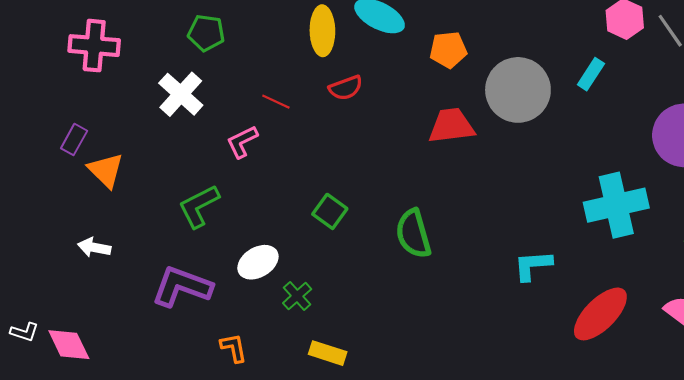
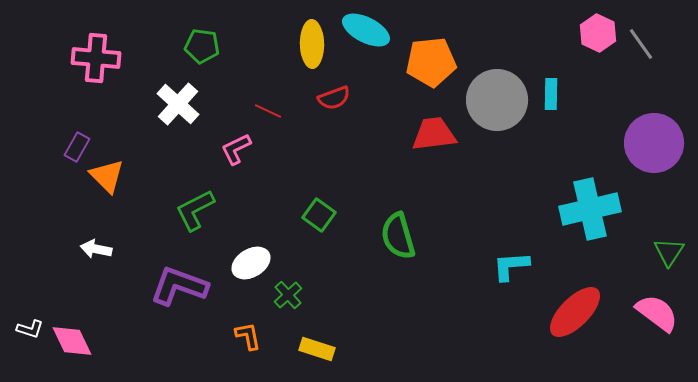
orange pentagon: (448, 50) -> (431, 62), size x1.4
cyan rectangle: (591, 74) -> (551, 94), moved, turned -32
orange L-shape: (234, 348) -> (248, 336), moved

